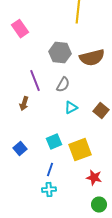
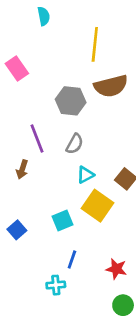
brown semicircle: (92, 58) -> (111, 86), moved
yellow square: (80, 150) -> (97, 206), moved, turned -35
blue line: (50, 170) -> (72, 259), moved

